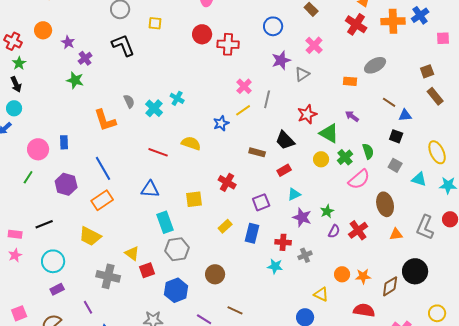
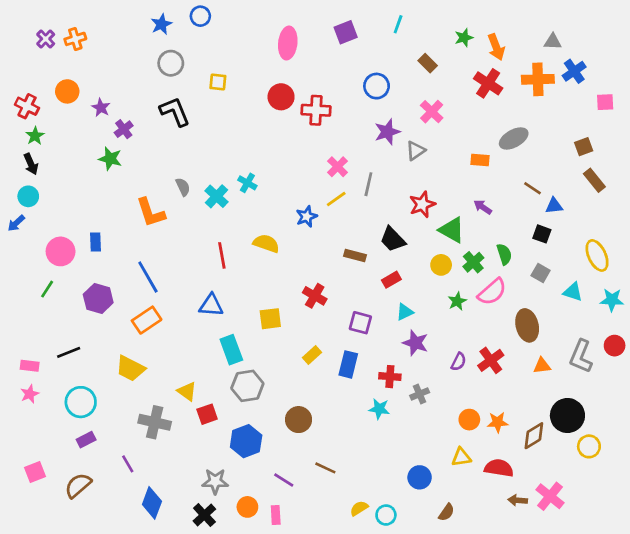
red line: (158, 152) -> (222, 255), turned 60
purple square: (261, 202) -> (360, 323), turned 36
green star: (327, 211) -> (457, 301), moved
yellow triangle: (321, 294) -> (461, 457), moved, turned -35
yellow circle: (437, 313) -> (589, 446), moved

